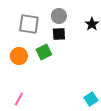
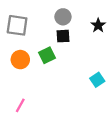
gray square: (29, 24) -> (17, 25), moved
cyan square: (91, 99) -> (97, 80), moved

